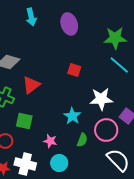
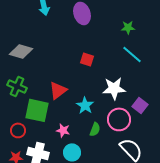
green star: (115, 38) -> (128, 27), size x0.6
red triangle: (31, 85) -> (58, 90), moved
green square: (24, 121) -> (37, 110), size x1.4

